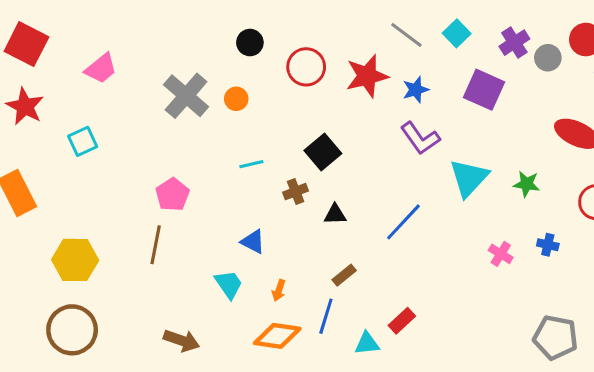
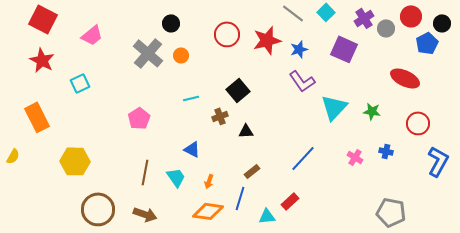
black circle: (250, 43) -> (171, 23), moved
blue line: (403, 222) -> (303, 158), moved
brown line: (156, 245) -> (145, 172), moved
brown circle: (72, 330) -> (98, 209), moved

